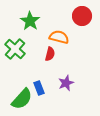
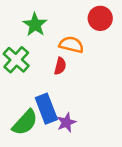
purple star: (66, 83) -> (66, 122), moved
blue rectangle: (39, 88) -> (46, 109), size x1.6

